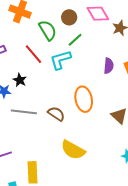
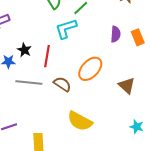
red line: (34, 54) -> (47, 56), moved, turned 50
orange ellipse: (84, 99) -> (90, 69), turned 55

